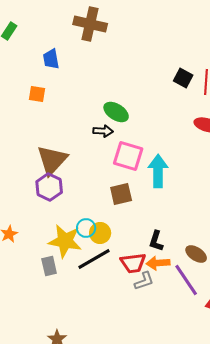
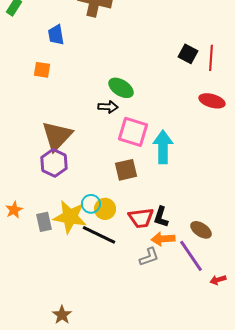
black line: (94, 259) -> (99, 235), turned 56
red trapezoid: (133, 263) -> (141, 218), moved
gray rectangle: (49, 266) -> (44, 222), moved

